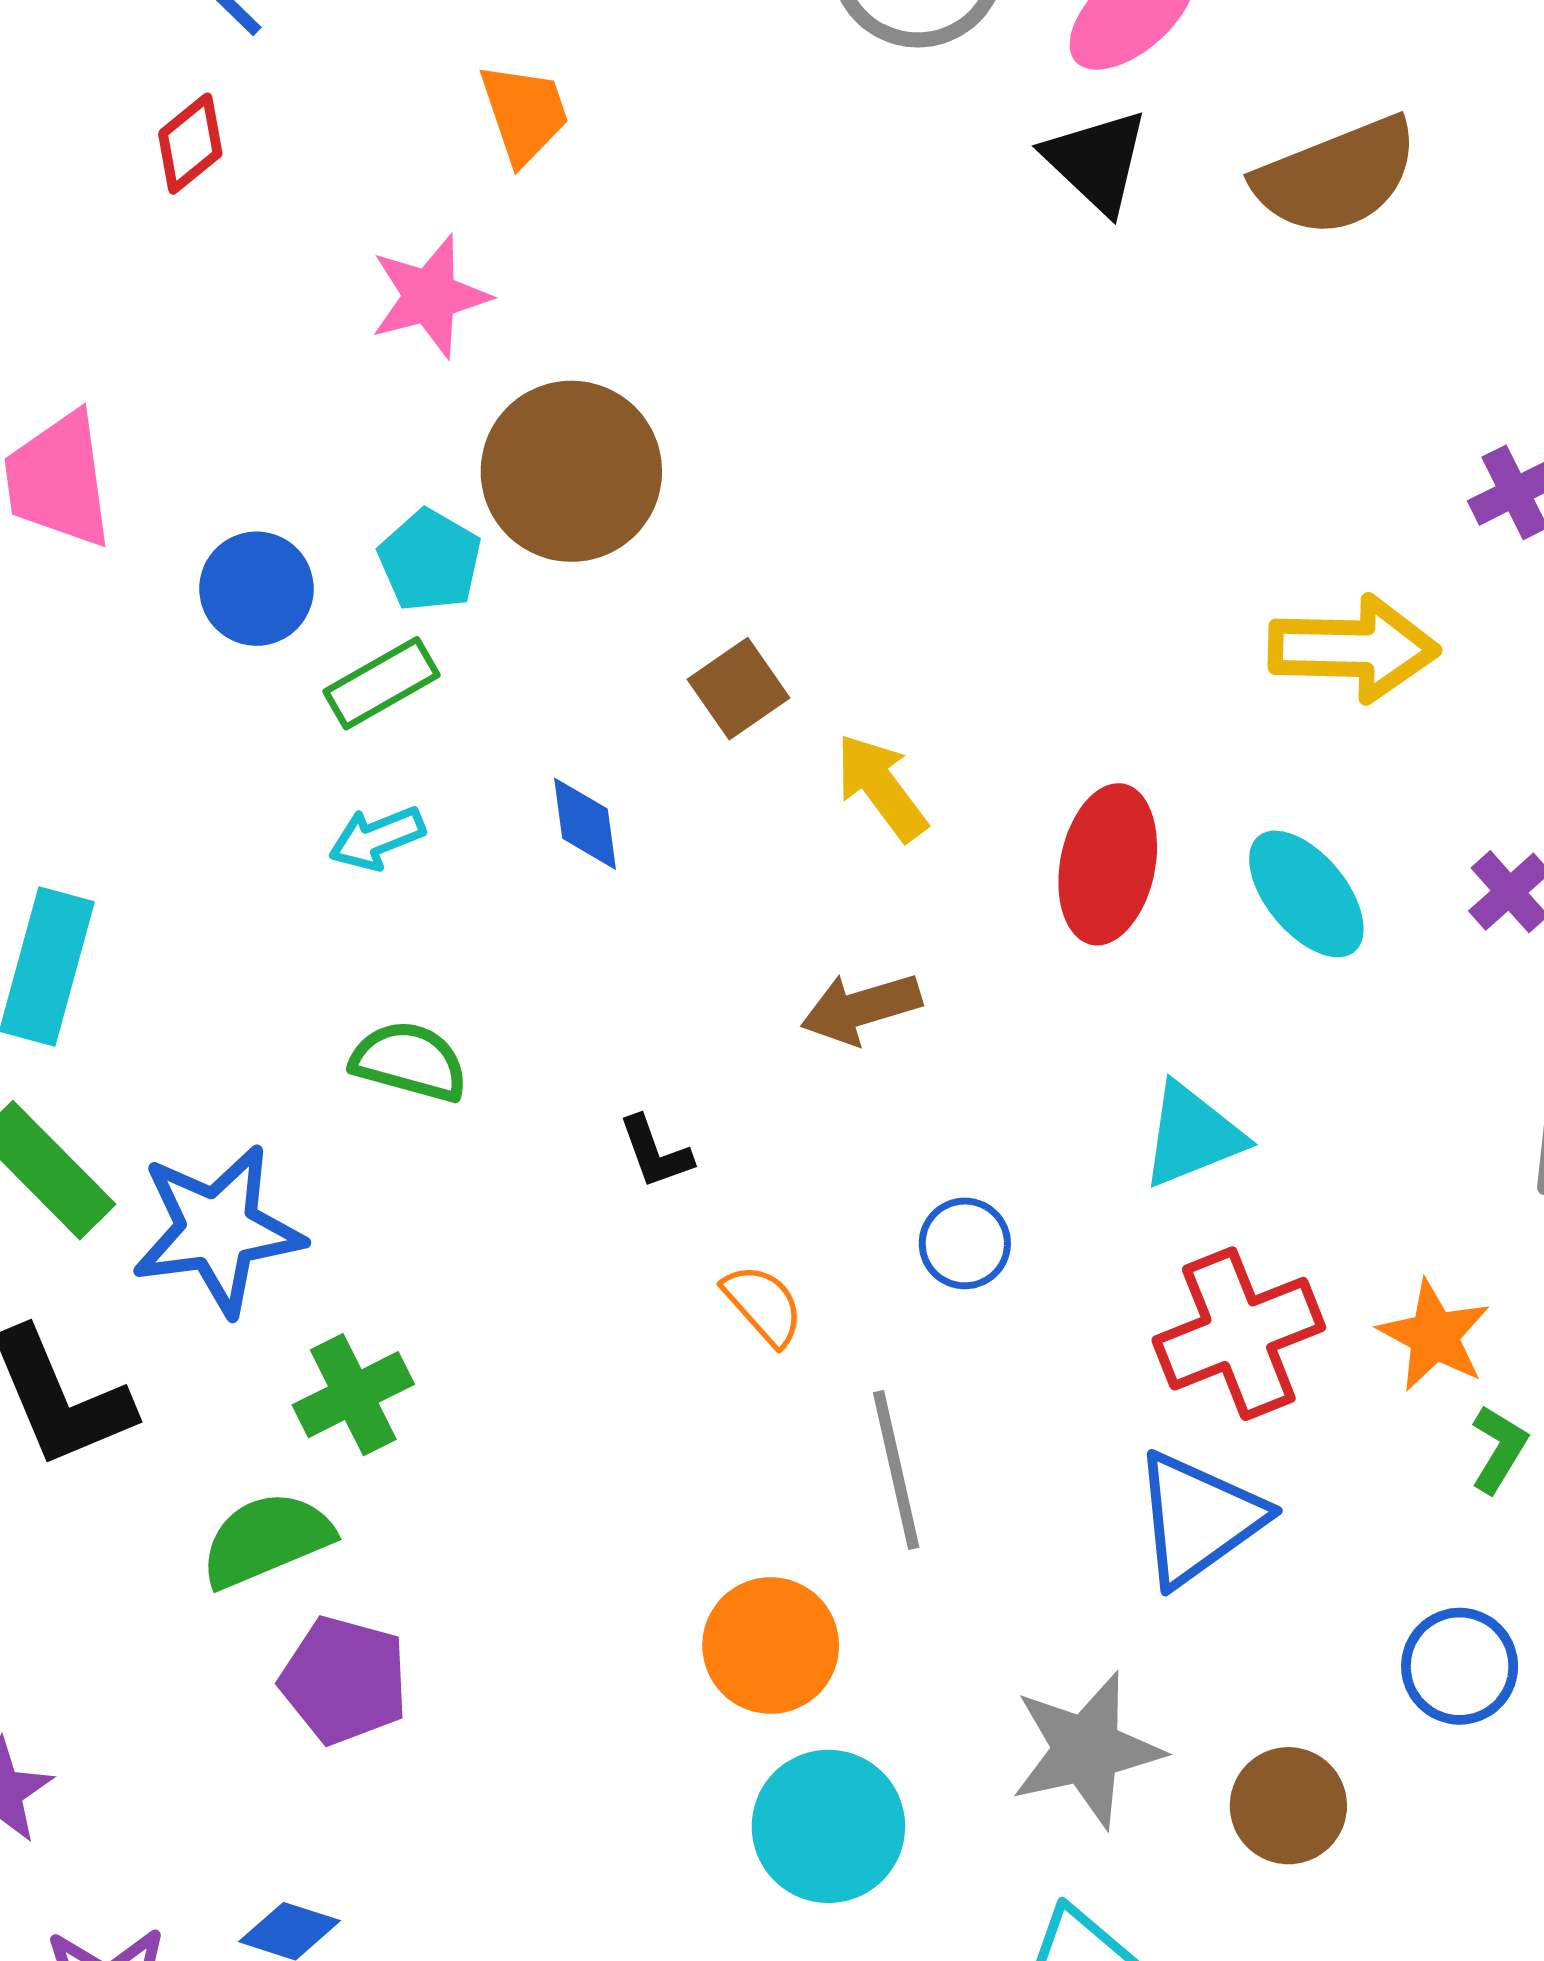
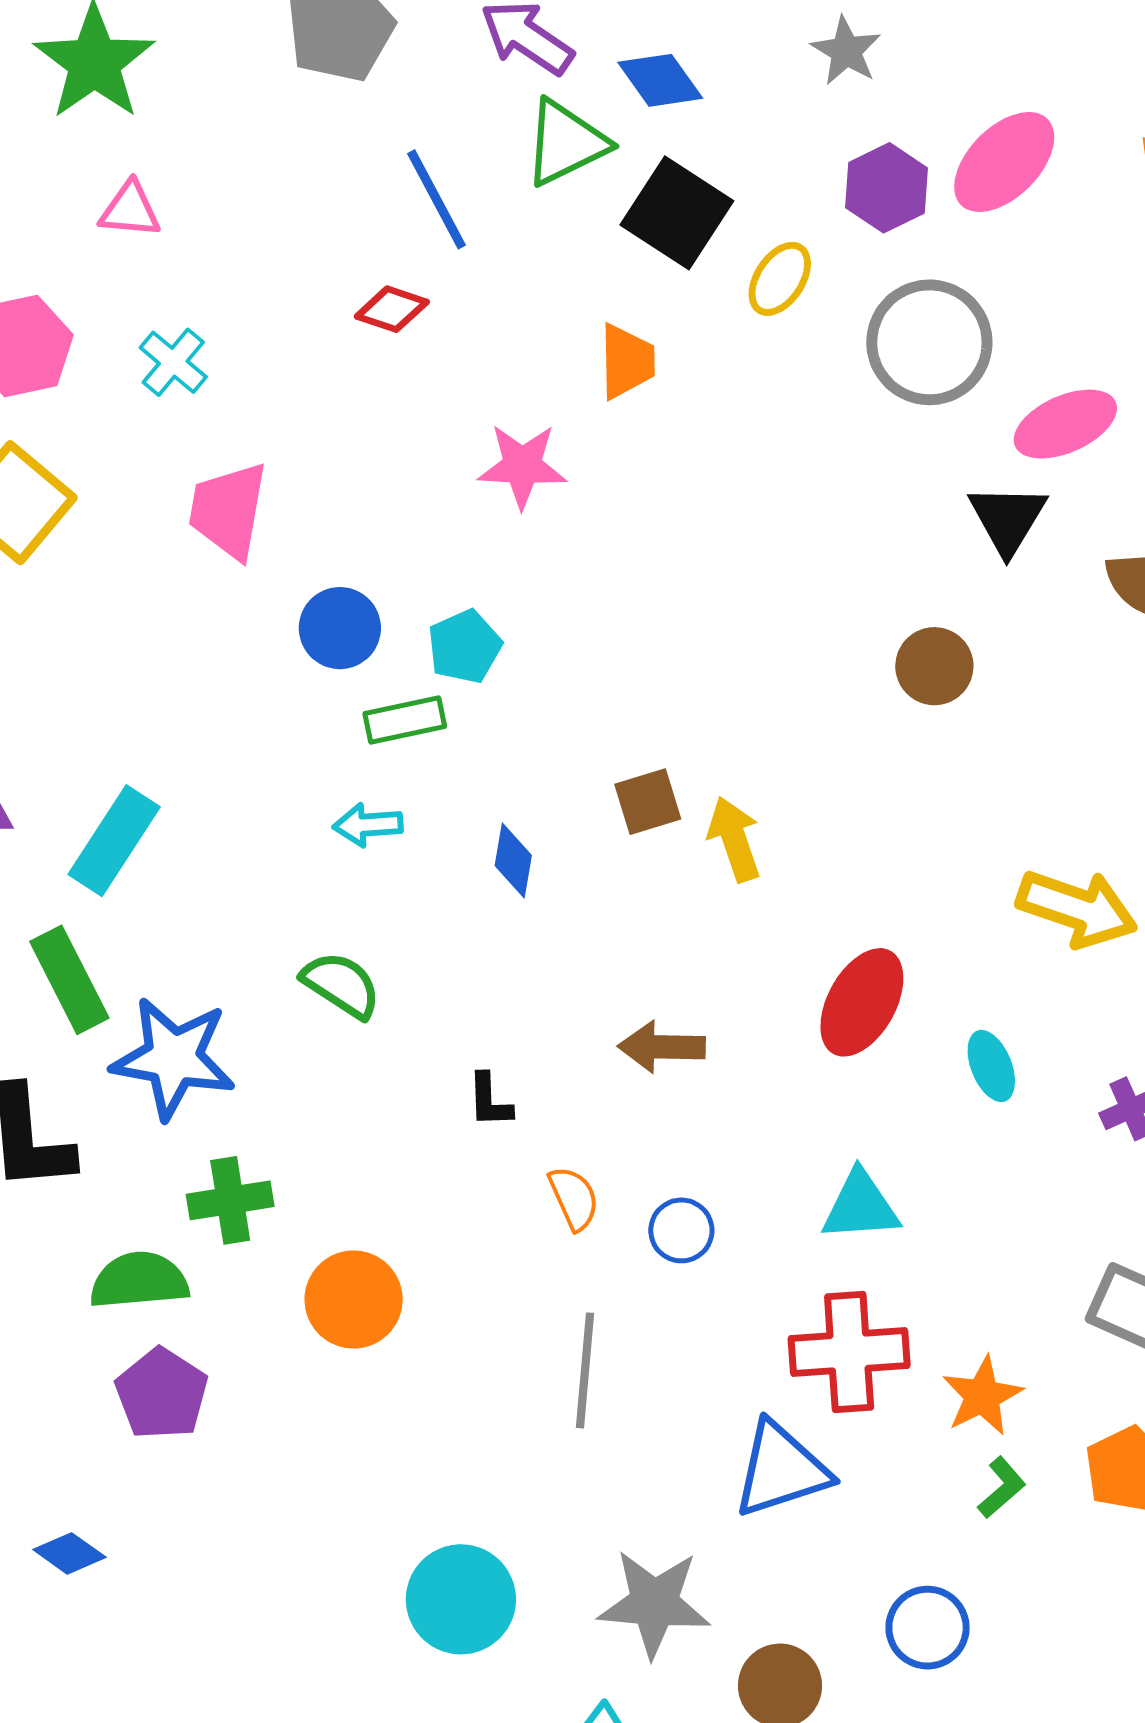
red diamond: (190, 144) -> (392, 309), turned 40
brown circle: (571, 471) -> (934, 666), moved, size x0.6
yellow arrow: (881, 787) -> (734, 839), moved
cyan ellipse: (1306, 894) -> (991, 1066), size x0.7
orange semicircle: (763, 1305) -> (574, 1198), moved
orange circle: (771, 1645) -> (354, 1300), moved

